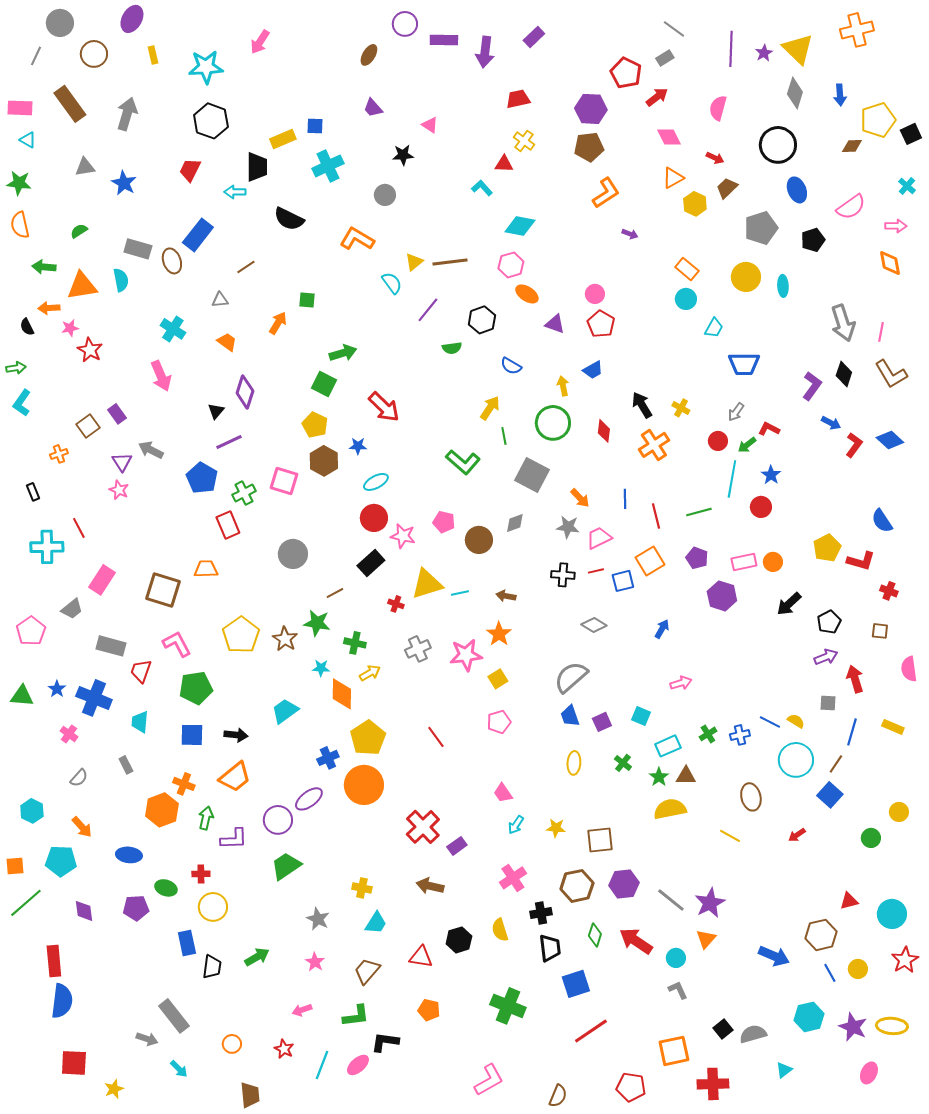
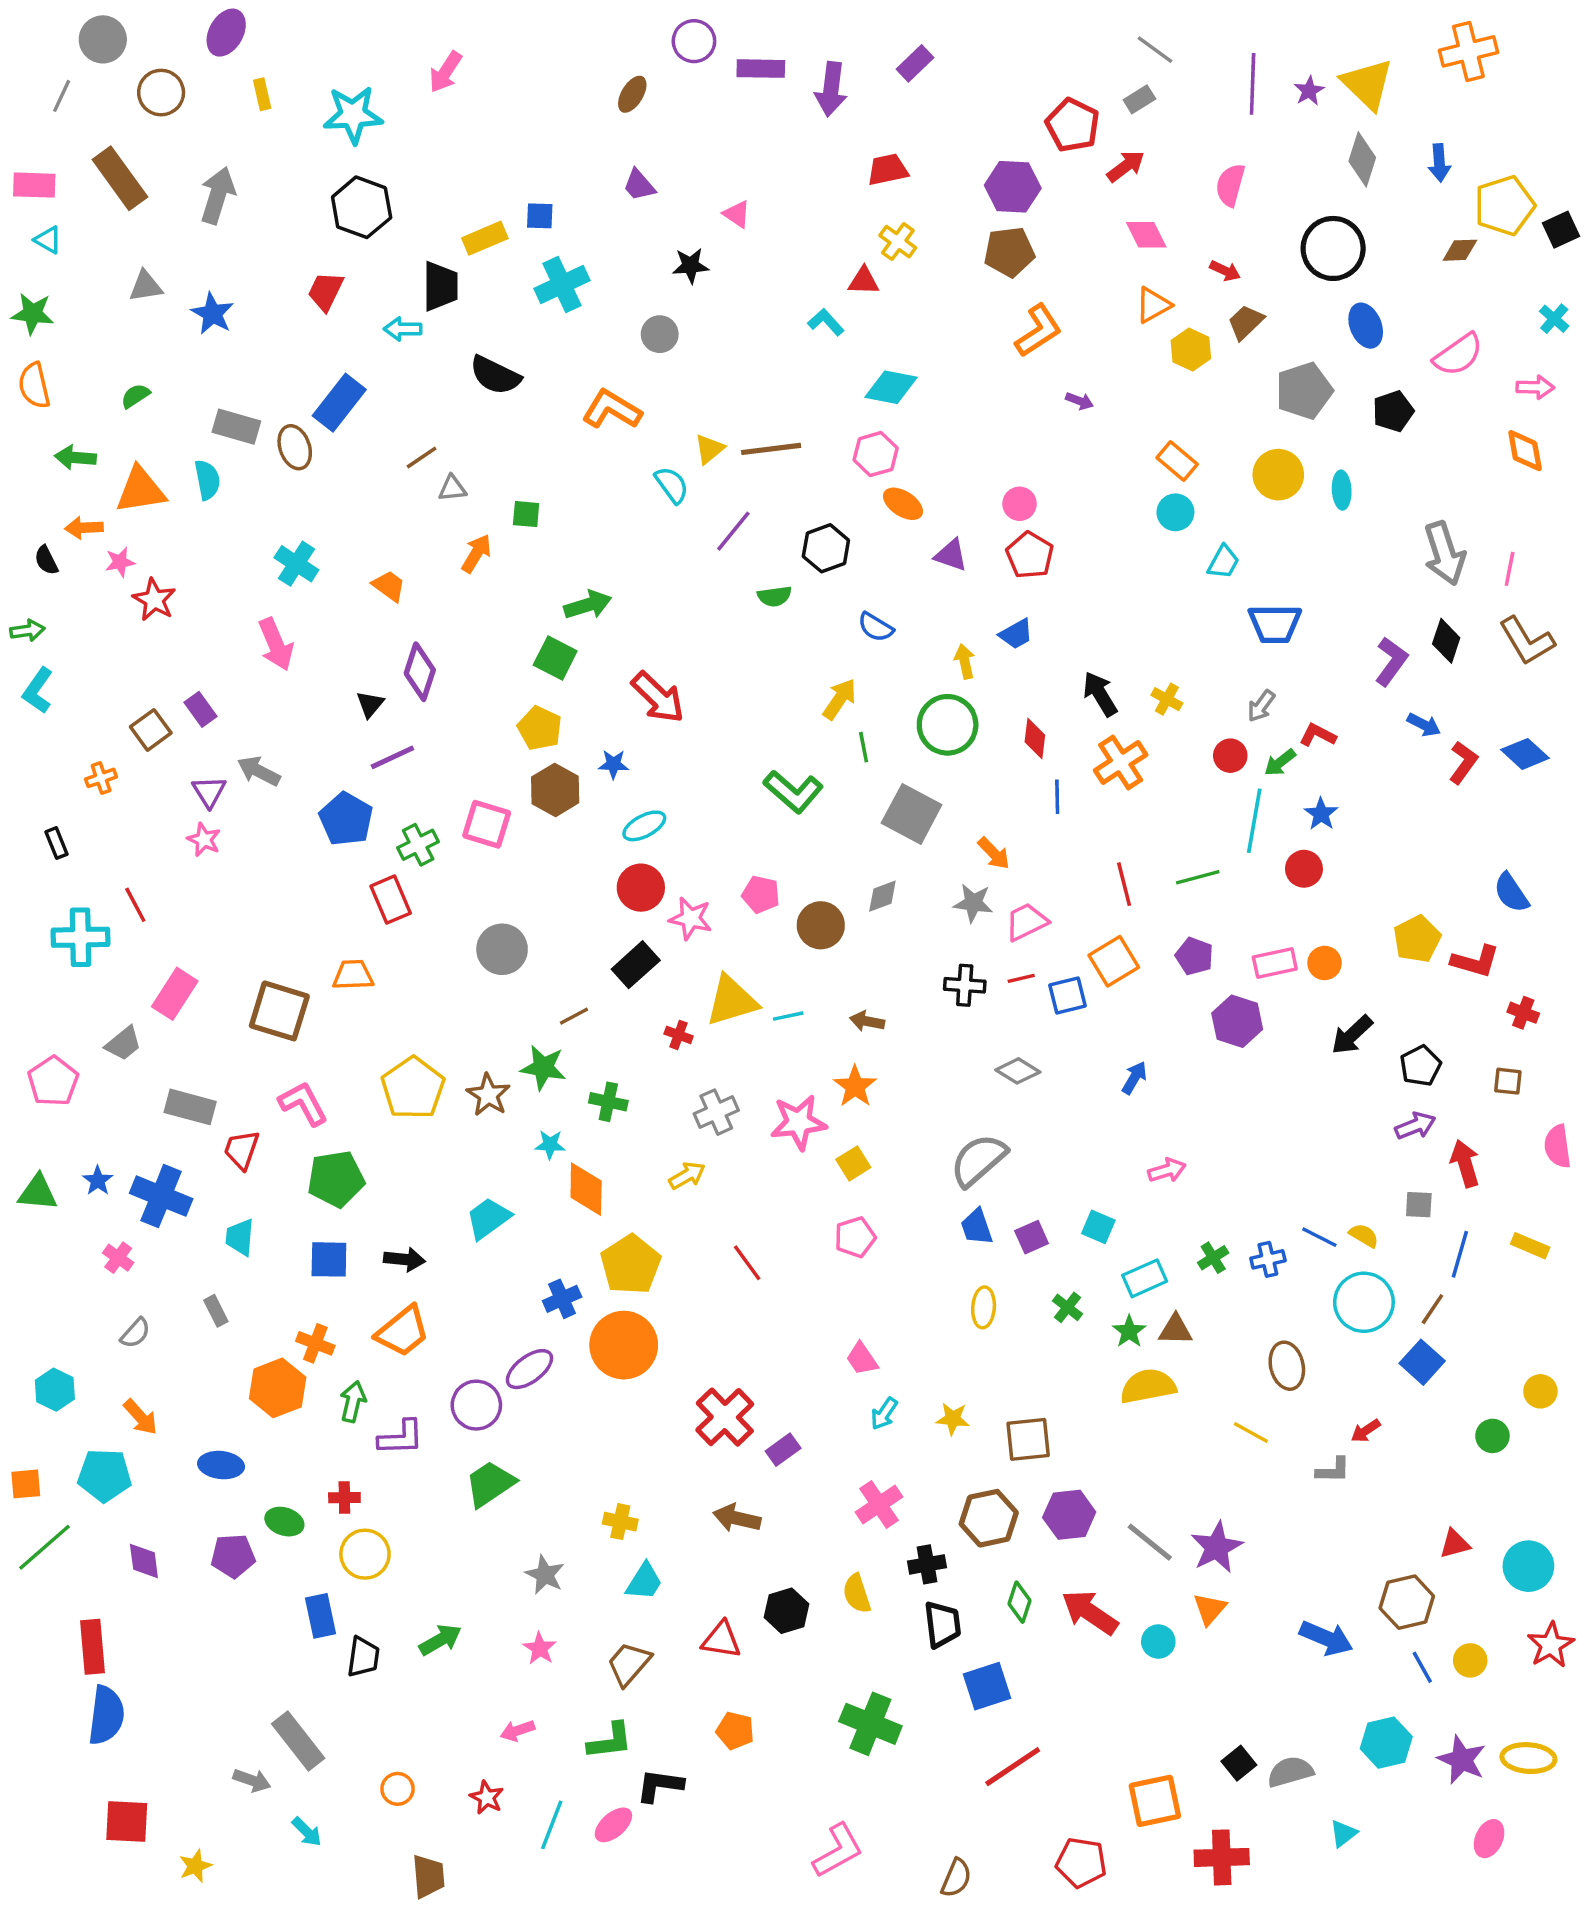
gray triangle: (220, 300) -> (452, 488), moved
blue line: (625, 499) -> (1057, 797), moved
yellow arrow: (370, 673) -> (687, 1175), moved
gray L-shape: (678, 990) -> (1333, 1470), moved, turned 115

